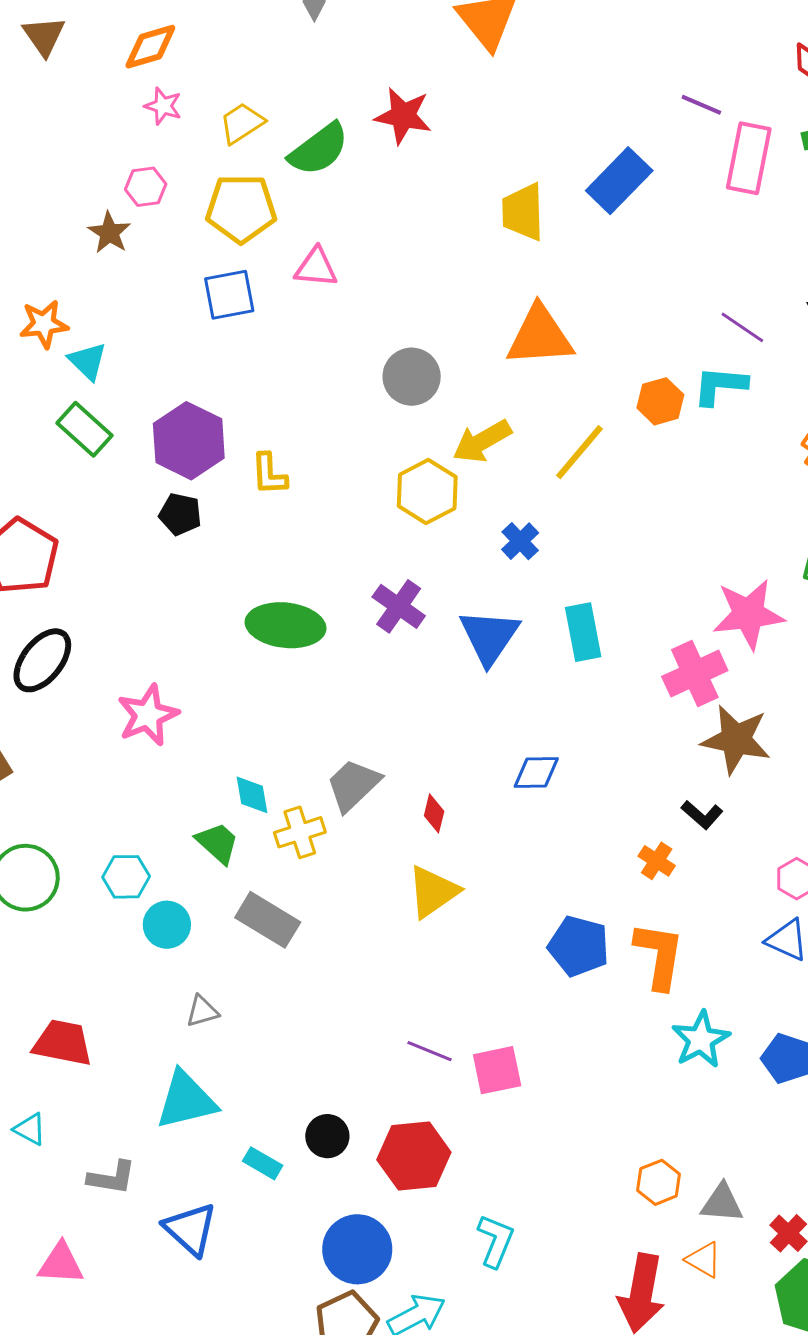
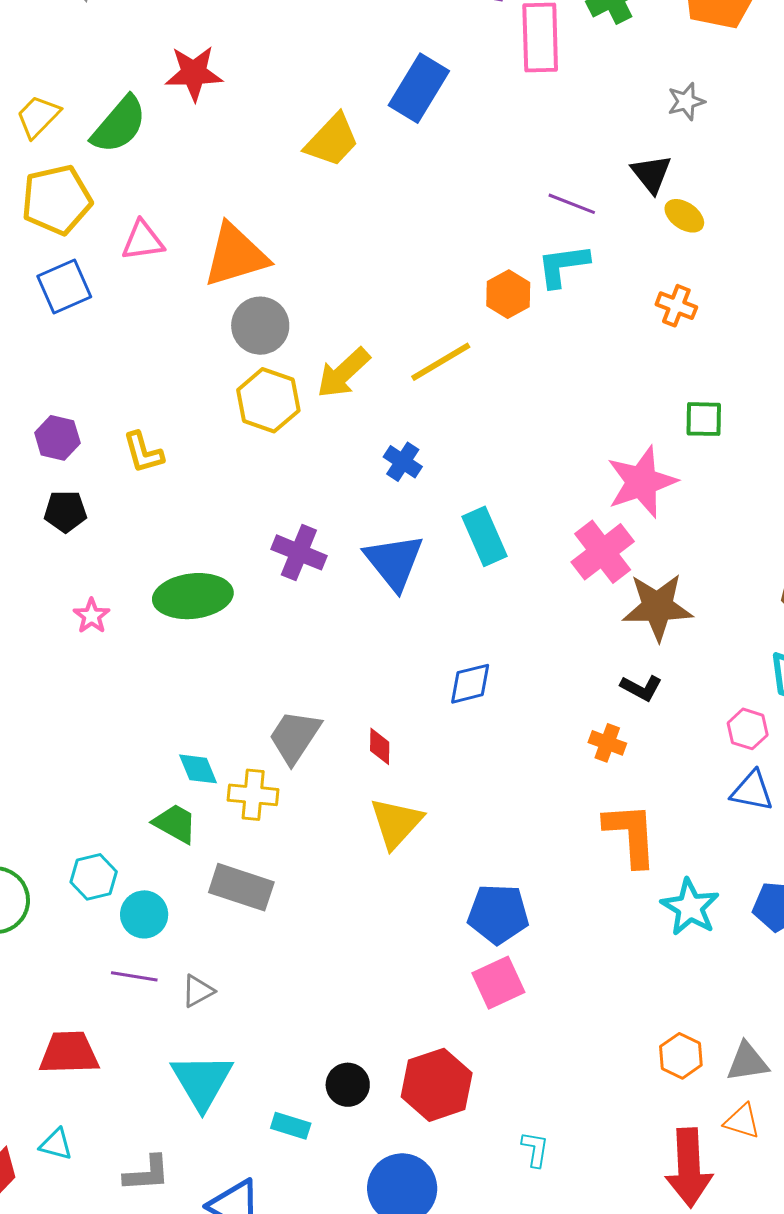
yellow trapezoid: (523, 212) -> (332, 140), turned -122
orange triangle: (540, 336) -> (236, 255), moved
purple hexagon: (189, 441) -> (57, 438), size x0.6
yellow line: (579, 452) -> (441, 362), turned 32
yellow hexagon: (427, 492) -> (268, 400), moved
pink star: (148, 715) -> (92, 616), moved, size x0.6
yellow cross: (300, 832) -> (253, 795), turned 36
blue pentagon: (579, 946) -> (498, 914), moved
purple line: (430, 1051) -> (134, 976), moved
cyan triangle: (186, 1100) -> (202, 1081), turned -34
cyan L-shape: (496, 1241) -> (535, 1149), size x0.7

